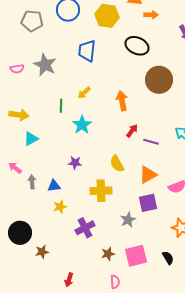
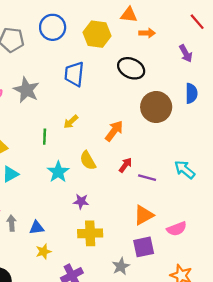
orange arrow: (122, 101) -> (114, 131), turned 48
cyan star: (82, 125) -> (58, 172), moved
purple star: (75, 163) -> (81, 201), moved
yellow semicircle: (117, 164) -> (88, 160), moved

